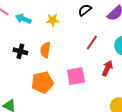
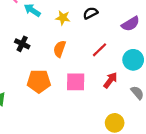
black semicircle: (85, 10) -> (90, 13), moved
orange semicircle: (45, 50) -> (60, 49), moved

